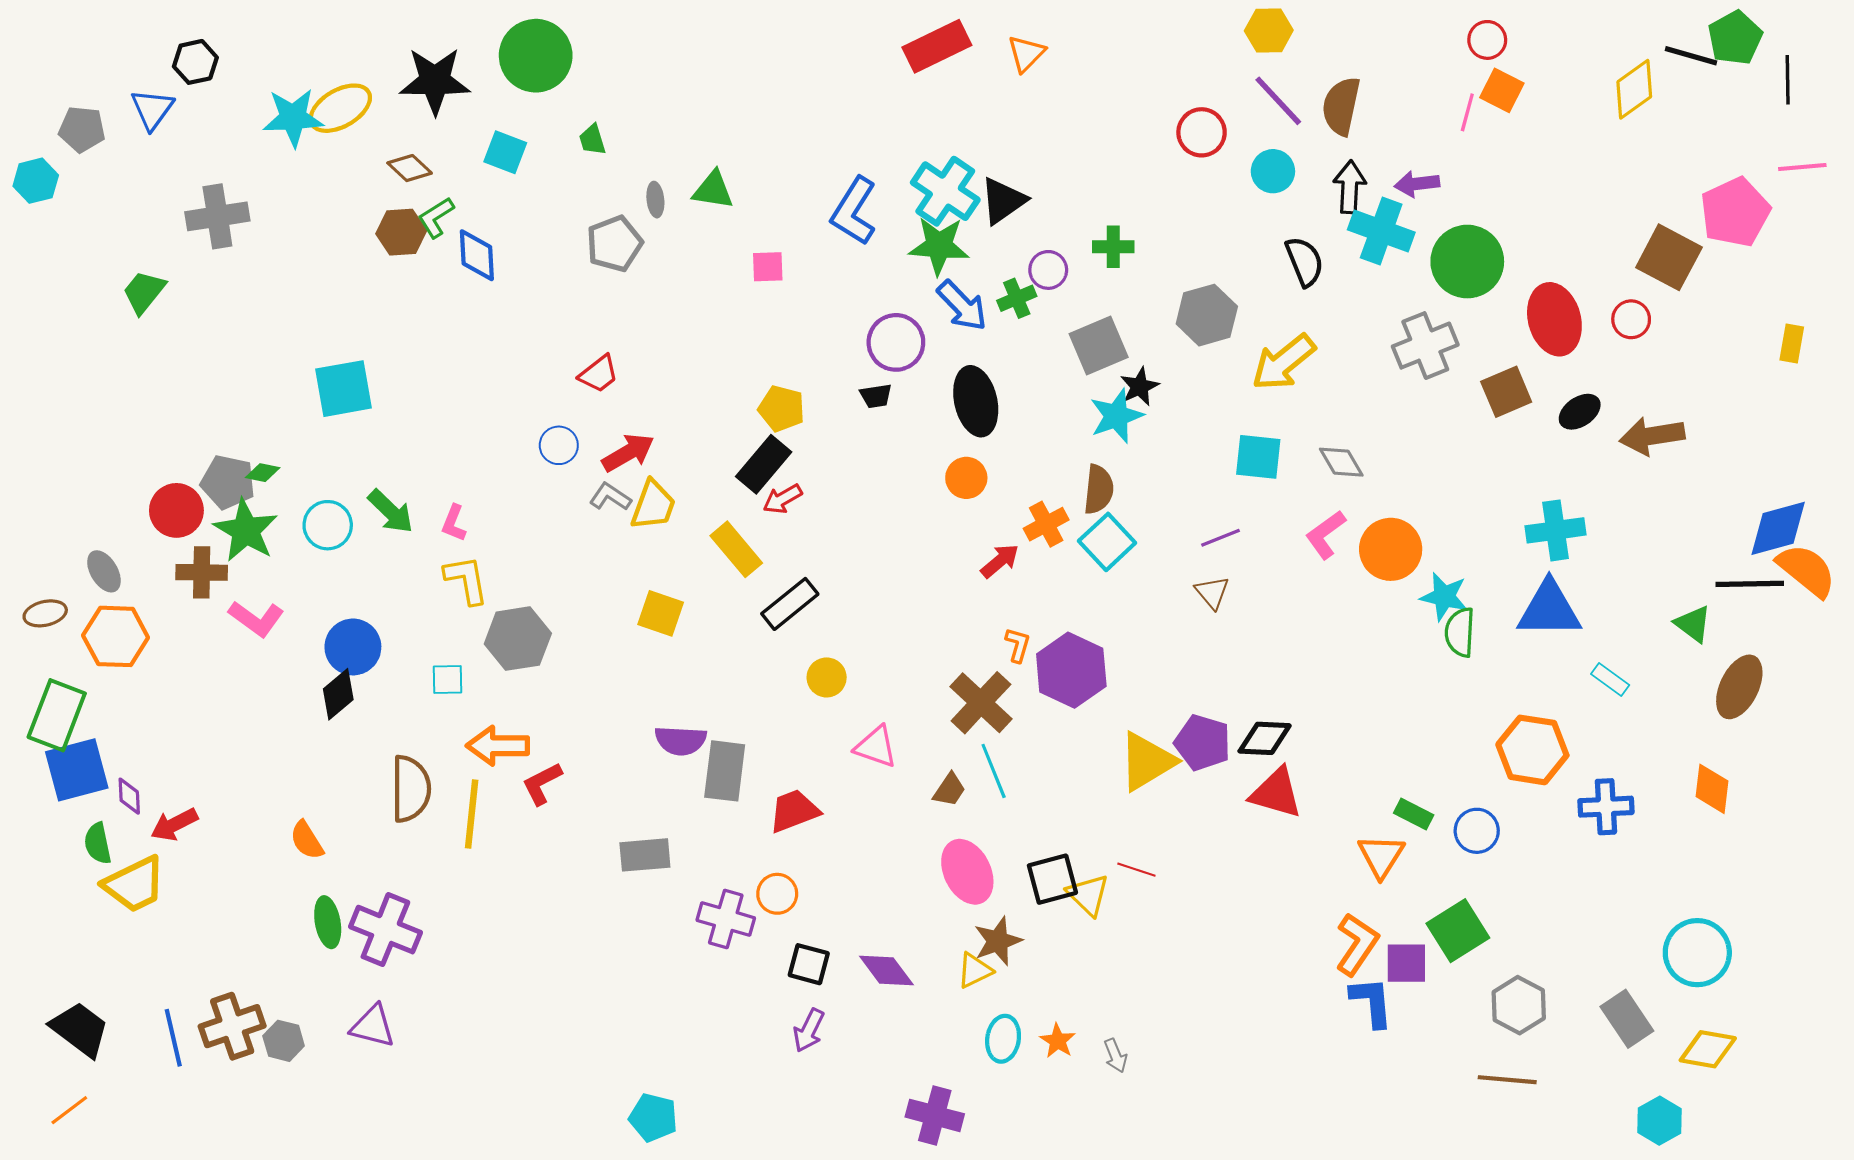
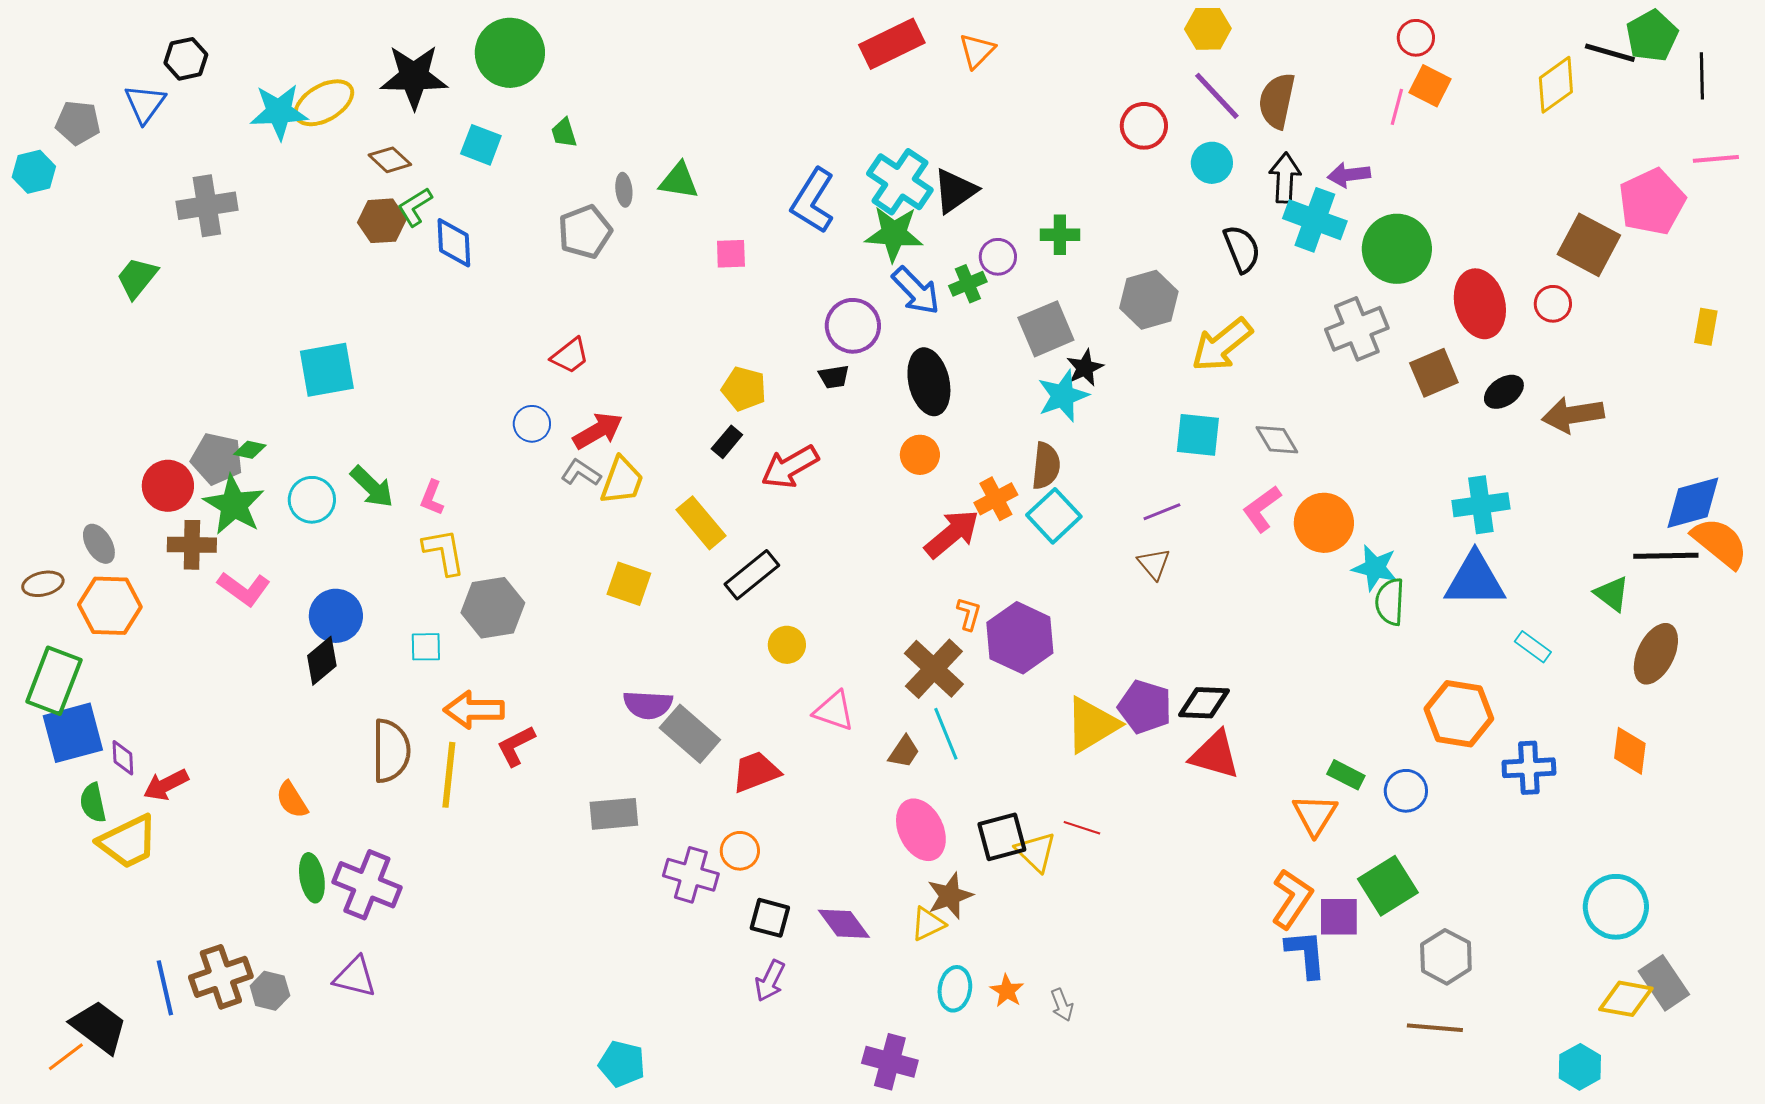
black rectangle: (764, 464) -> (727, 442), size x0.6
red arrow: (782, 499) -> (790, 467), moved, size x1.5
red arrow: (1000, 561) -> (952, 534), size x1.5
gray rectangle: (725, 771) -> (690, 734), turned -56
gray rectangle: (1627, 1019) -> (1664, 983), moved
black trapezoid: (80, 1029) -> (99, 1027), moved

